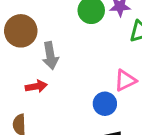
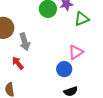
red arrow: (36, 86) -> (18, 63), turned -112

